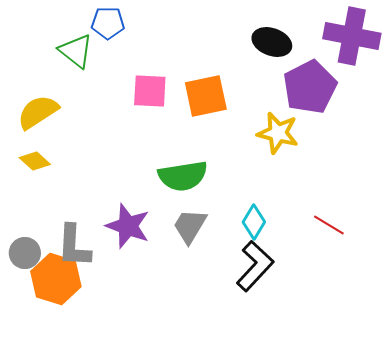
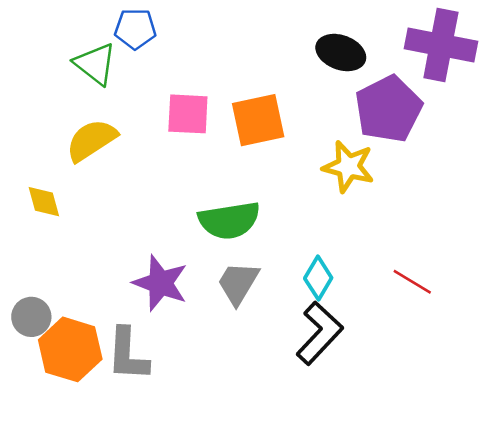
yellow semicircle: (38, 112) -> (91, 140), moved
yellow diamond: (35, 161) -> (44, 202), turned 32
gray L-shape: (74, 246) -> (128, 354), moved

